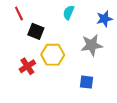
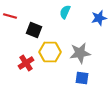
red line: (19, 14) -> (10, 16), moved, turned -48
gray star: (92, 45) -> (80, 53), moved

